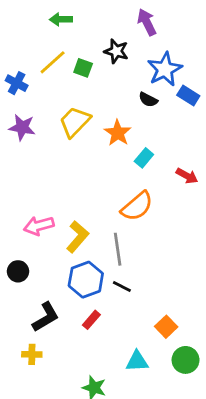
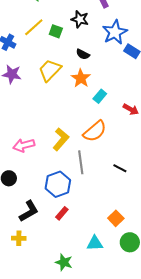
black semicircle: (148, 100) -> (83, 54), moved
yellow L-shape: (78, 237) -> (61, 139), moved
black line: (122, 287) -> (120, 168), moved

